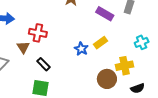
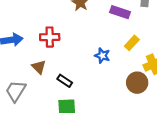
red cross: (38, 33) -> (50, 37), moved
yellow rectangle: (101, 43) -> (132, 43), moved

